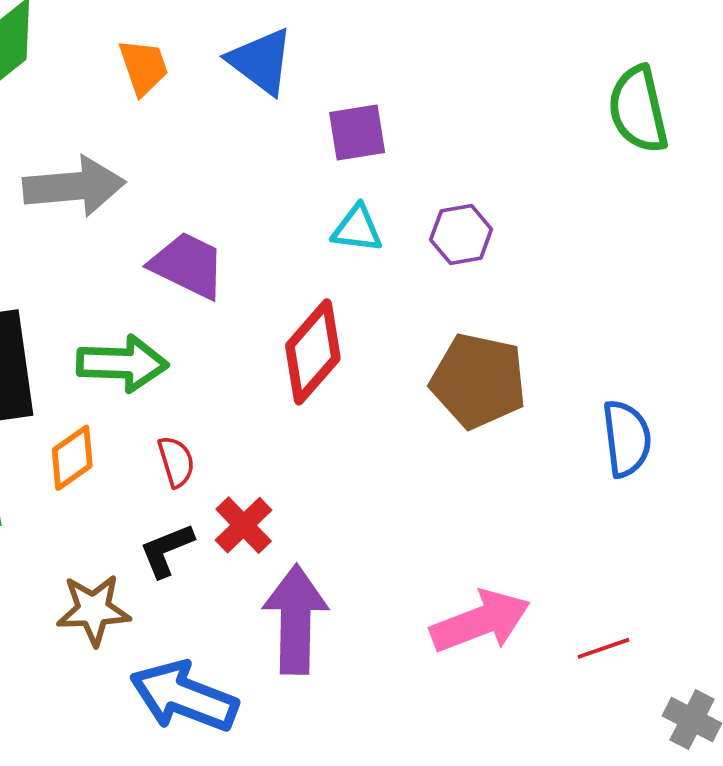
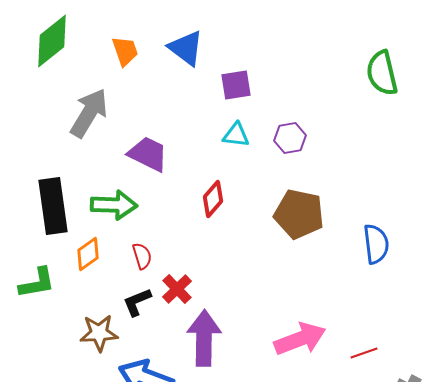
gray arrow: (74, 186) -> (89, 113), turned -54
red diamond: (313, 352) -> (213, 199), size x0.7

